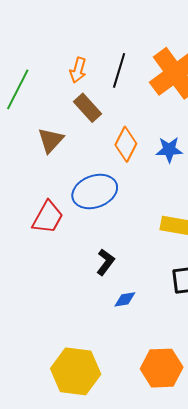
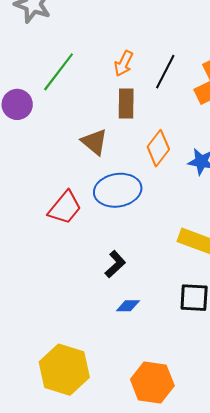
brown rectangle: (87, 108) -> (126, 104), turned 32
brown triangle: (51, 140) -> (94, 142), moved, turned -44

